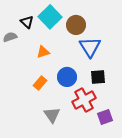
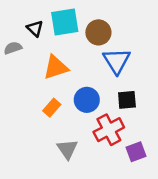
cyan square: (50, 17) -> (65, 22), turned 35
orange triangle: (43, 52) -> (56, 67), size x1.5

